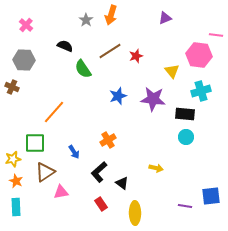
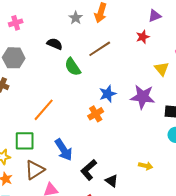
pink cross: (26, 25) -> (16, 23), turned 32
red star: (136, 56) -> (143, 37), moved
orange cross: (108, 140) -> (96, 114), moved
blue arrow: (74, 152) -> (64, 150), size x1.6

